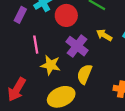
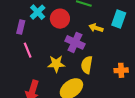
pink line: (36, 45) -> (28, 50), moved

